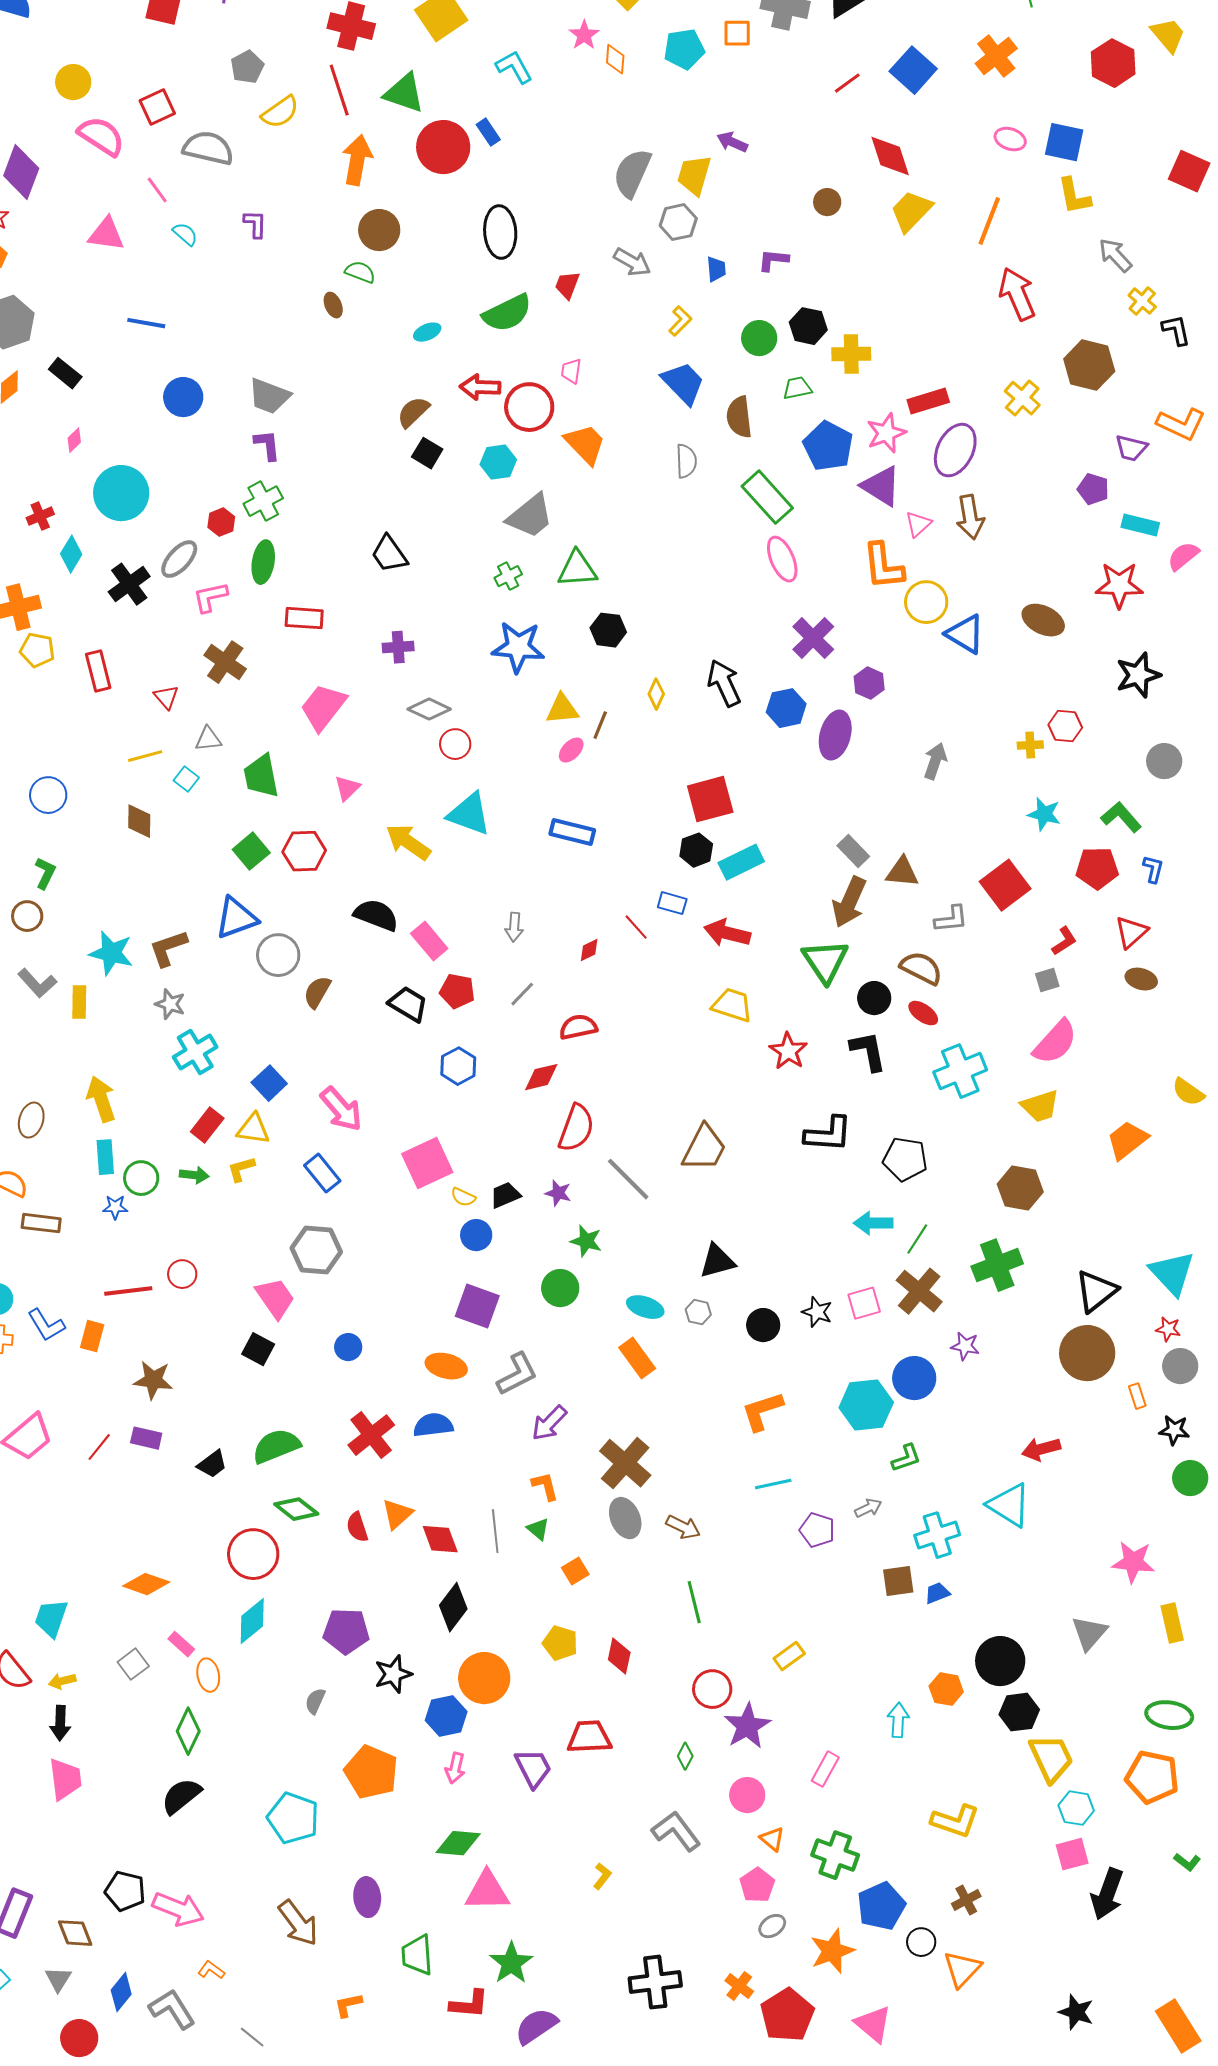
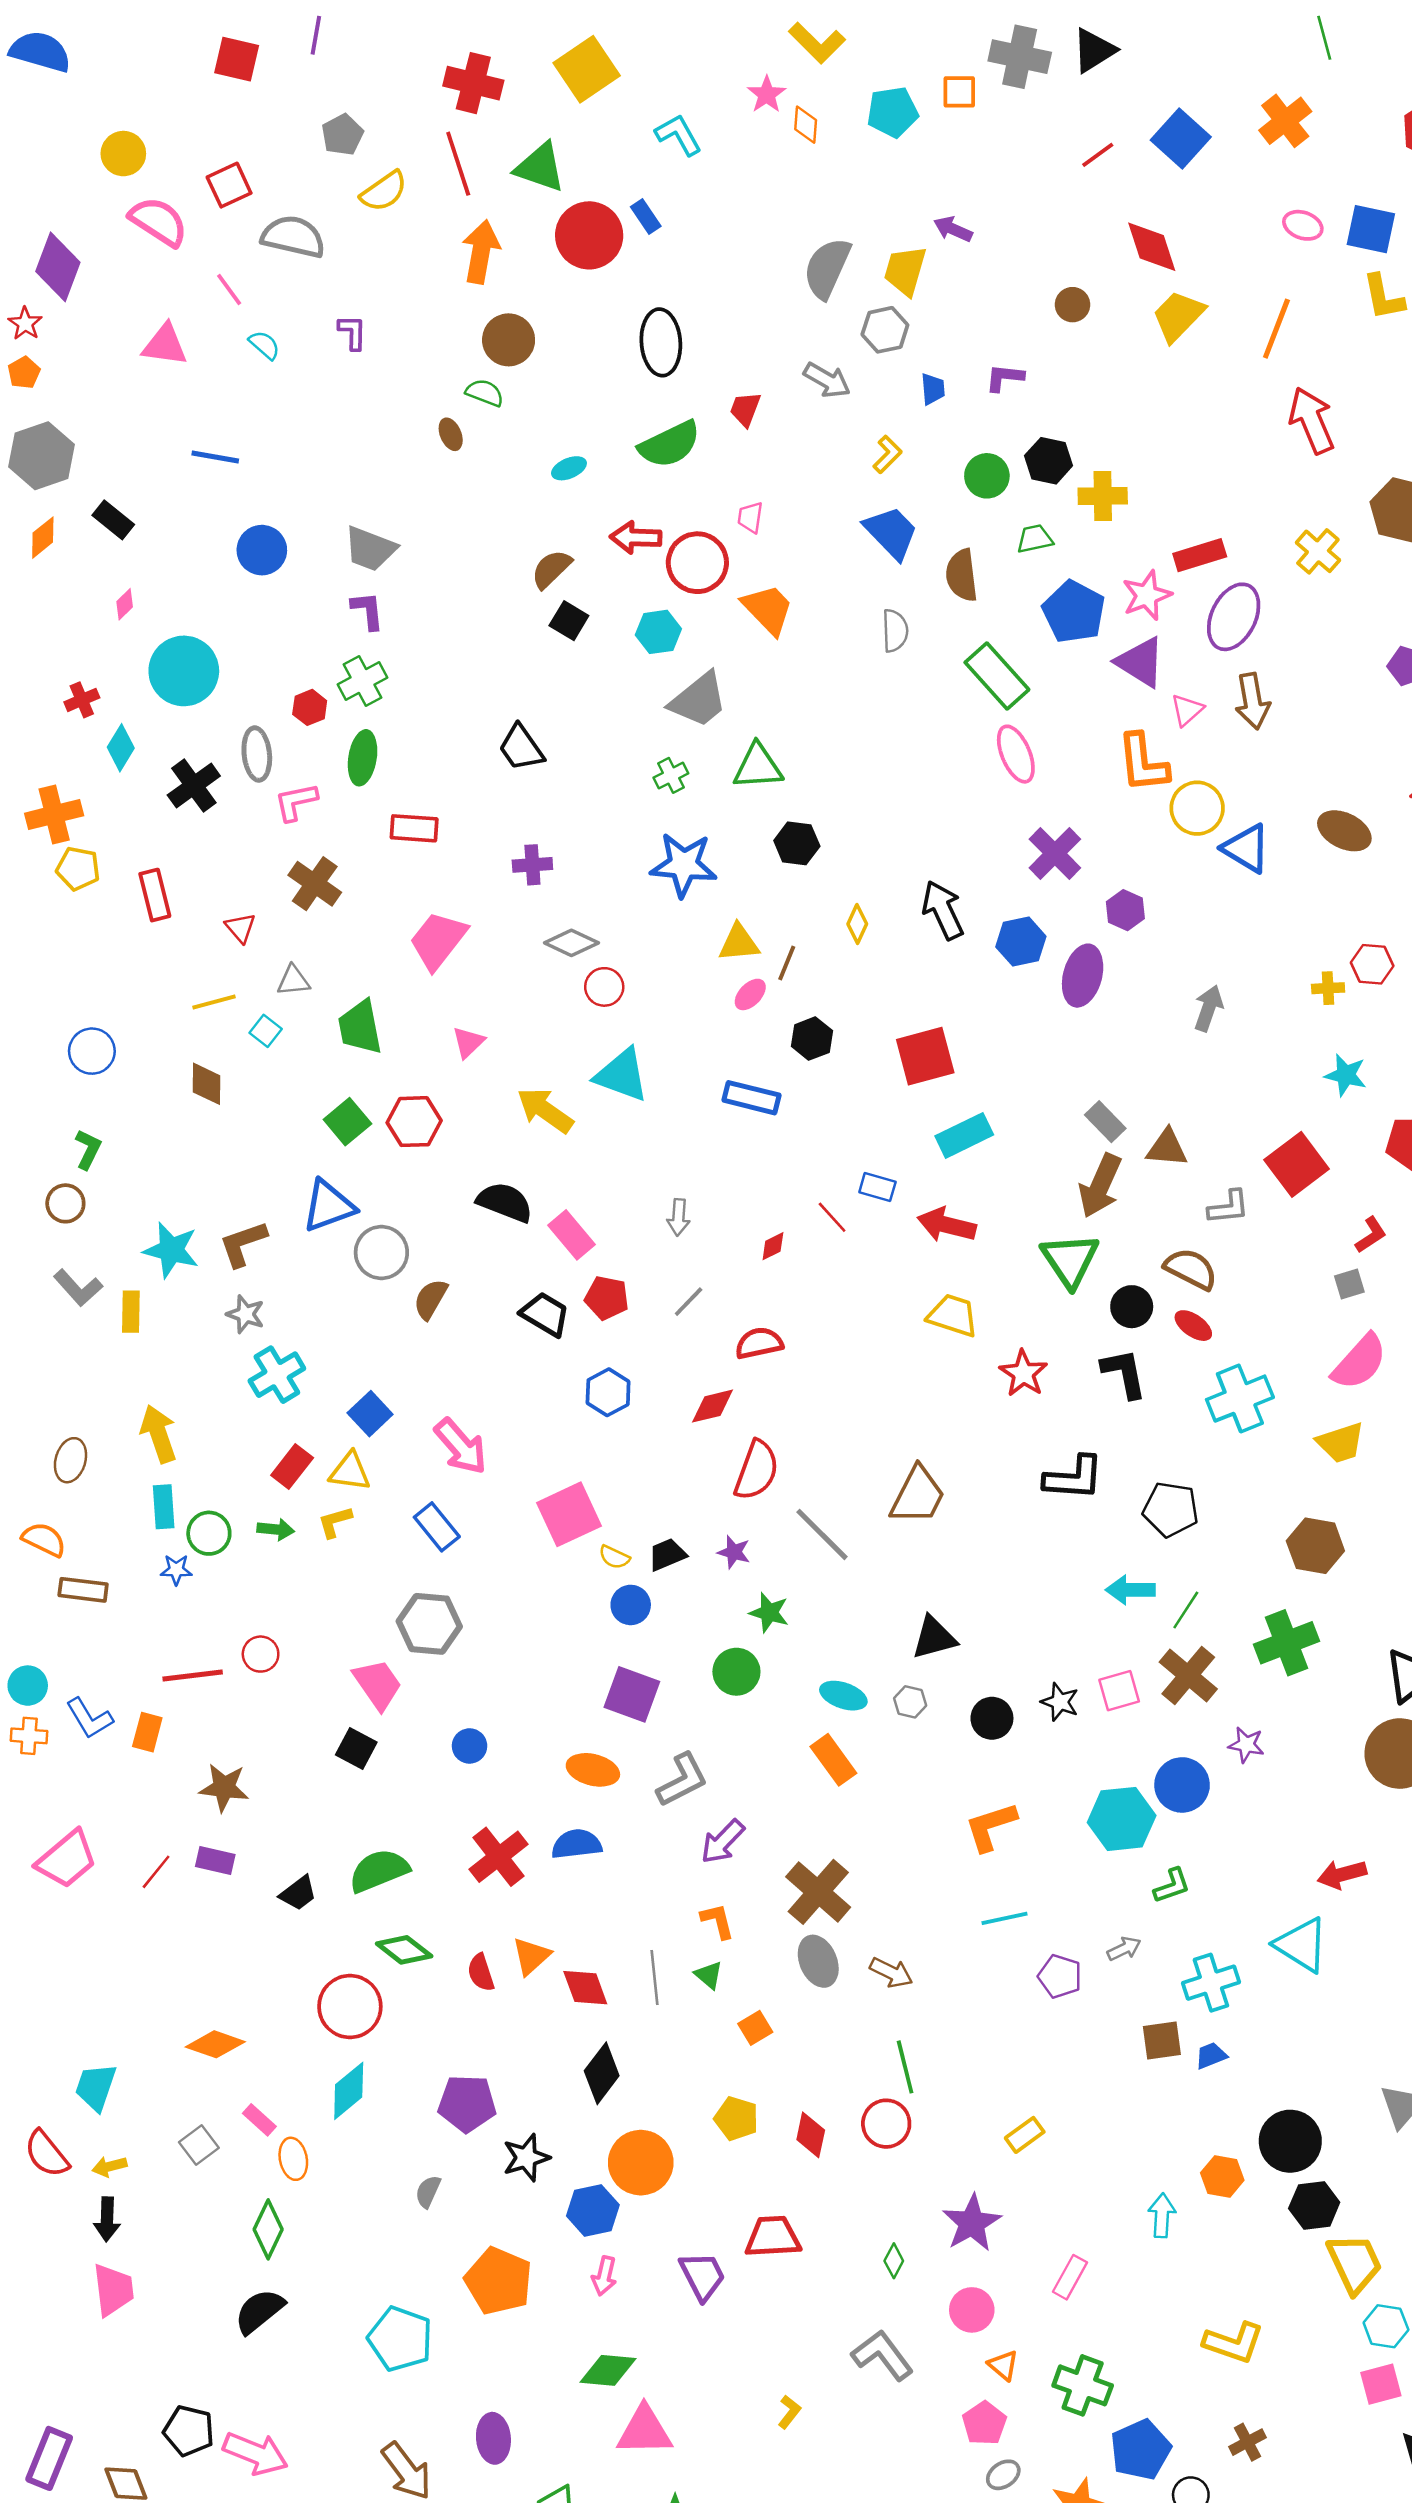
gray ellipse: (179, 559) -> (257, 754), turned -48
black hexagon: (696, 850) -> (812, 1039), moved
red circle: (712, 1689) -> (886, 2124), moved

